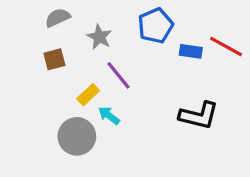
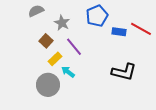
brown square: (54, 59) -> (46, 41), moved, turned -32

